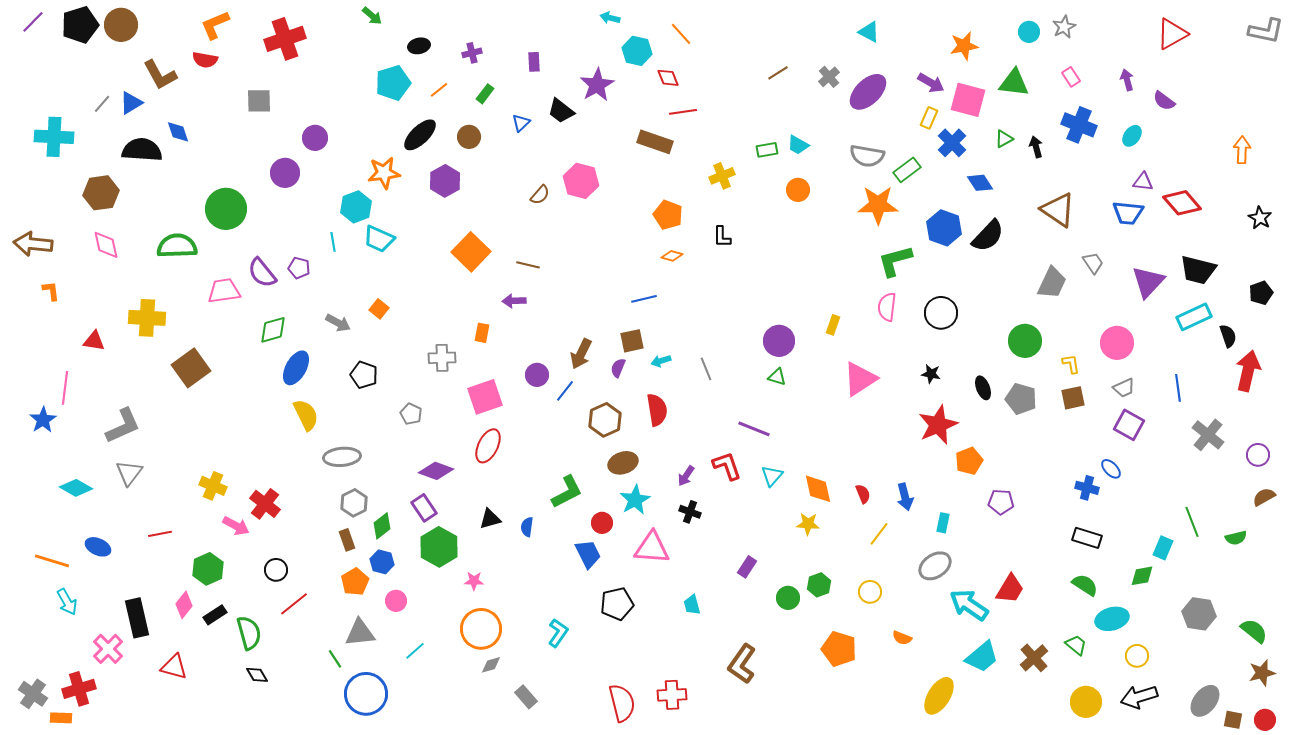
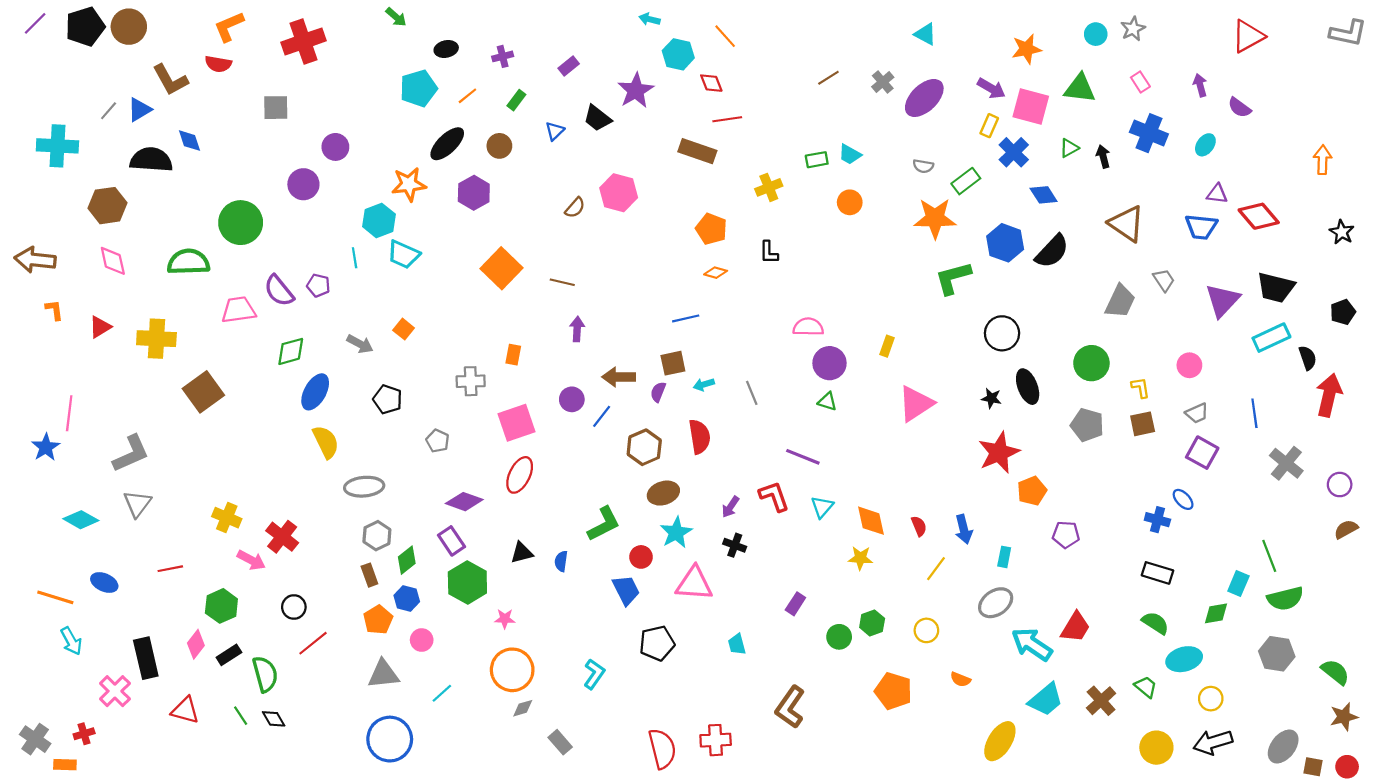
purple rectangle: (534, 62) -> (569, 66), turned 54
gray semicircle: (867, 156) -> (923, 166), size x0.6
purple arrow: (514, 301) -> (577, 329), moved, turned 95
pink semicircle: (887, 307) -> (808, 327), moved, turned 84
red triangle: (94, 341) -> (100, 327), moved, turned -40
pink circle: (1117, 343) -> (1189, 365), size x0.7
brown arrow: (581, 354) -> (619, 377), turned 64
black ellipse: (983, 388) -> (1028, 387), moved, size x1.4
green semicircle: (1236, 538) -> (1285, 598), moved, size x1.6
green line: (335, 659) -> (241, 716), moved
red cross: (79, 689) -> (84, 734), size x0.6

